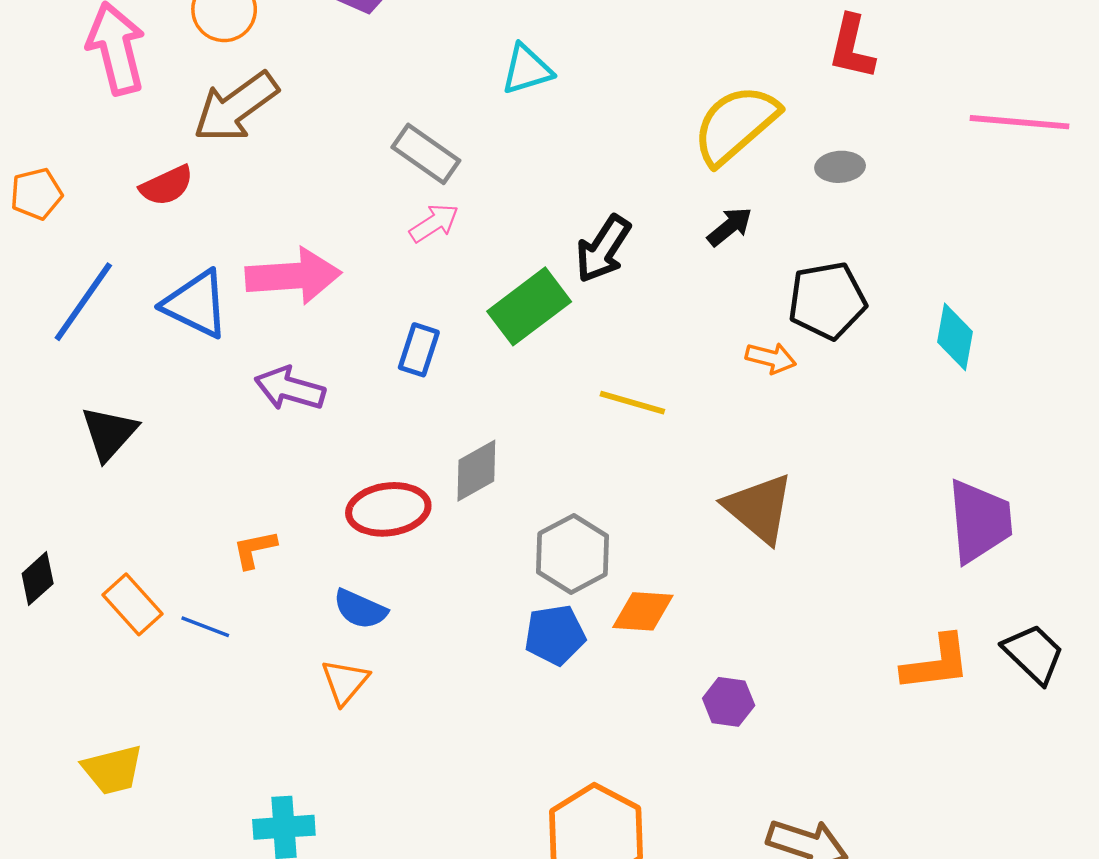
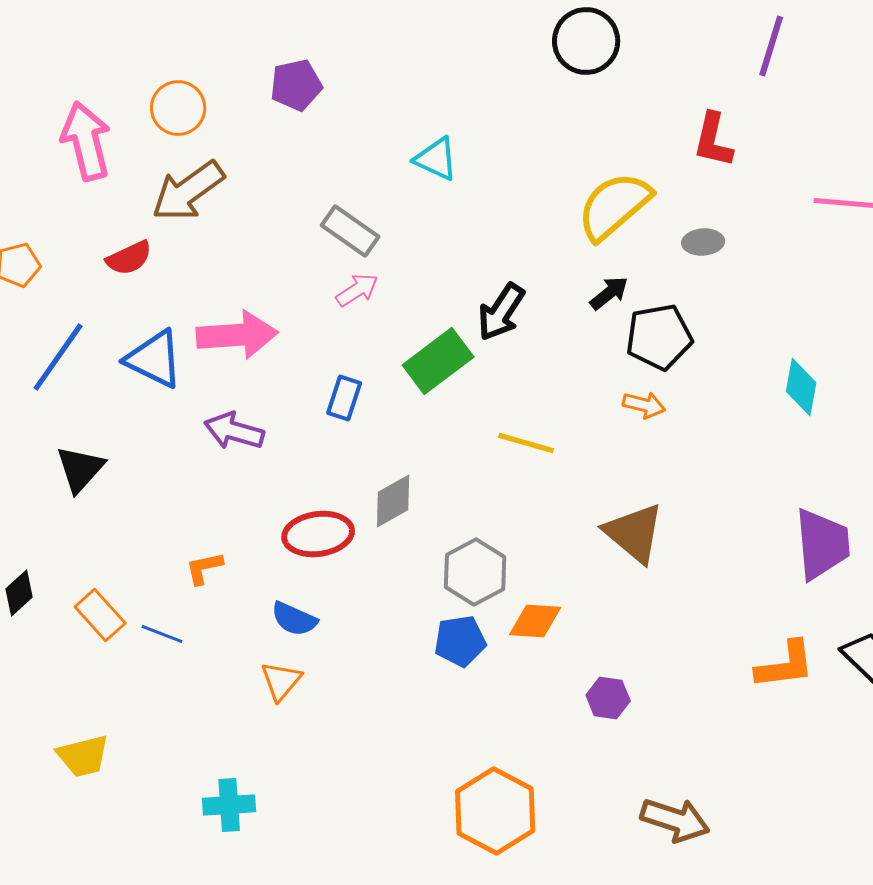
cyan triangle: (527, 69) -> (436, 159), turned 42
black pentagon: (827, 301) -> (659, 337), moved

